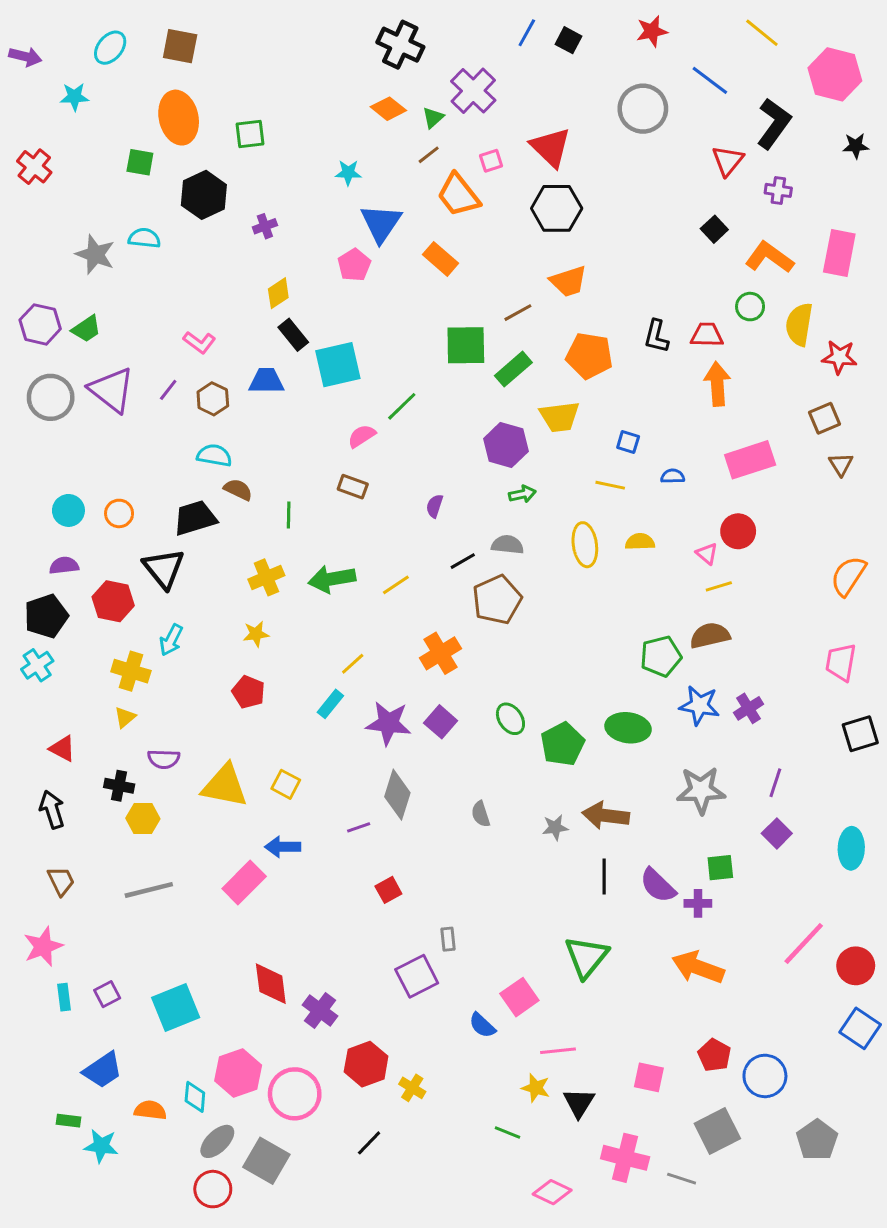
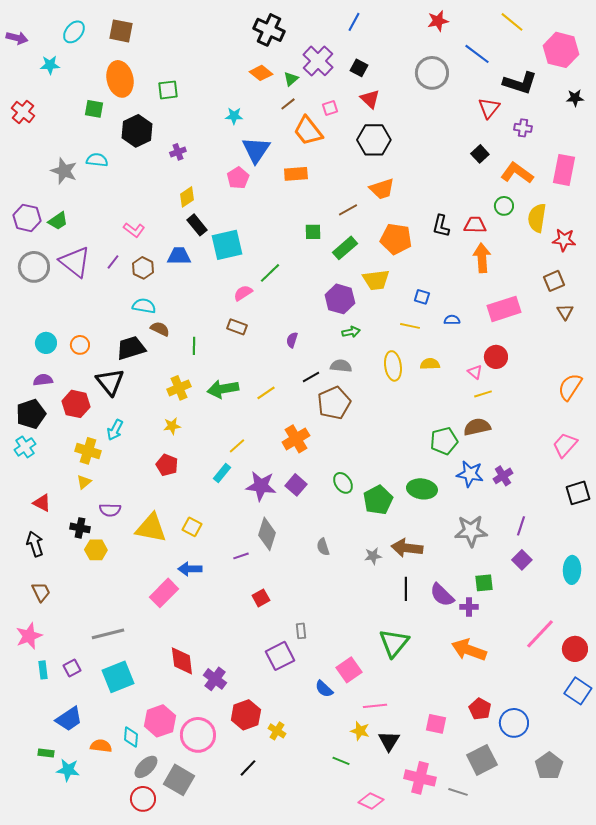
black square: (568, 40) -> (359, 68), moved
black L-shape: (774, 124) -> (520, 83), turned 72
red triangle: (551, 147) -> (370, 99), size x0.7
orange rectangle: (441, 259) -> (296, 174), turned -45
green square: (466, 345) -> (313, 232), size x0.6
pink trapezoid: (841, 662) -> (565, 445), turned 32
gray line: (149, 890) -> (108, 634), moved

